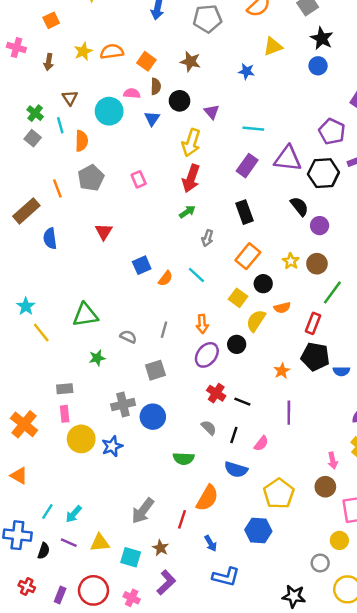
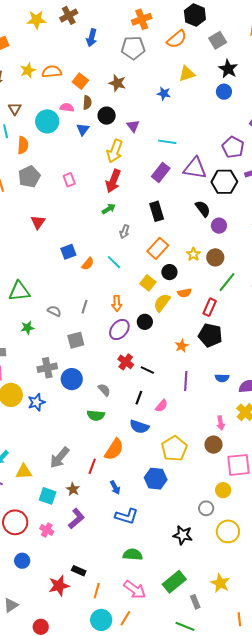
blue semicircle: (341, 371) -> (222, 378), moved
gray semicircle: (209, 428) -> (104, 390), moved
yellow triangle: (100, 543) -> (24, 472), moved

